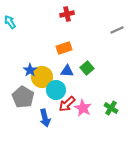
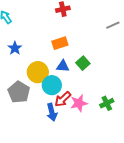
blue star: (30, 70) -> (15, 48), moved
pink star: (83, 108) -> (79, 103), turned 30
green cross: (111, 108) -> (107, 103), turned 32
blue arrow: (45, 118) -> (52, 112), moved

